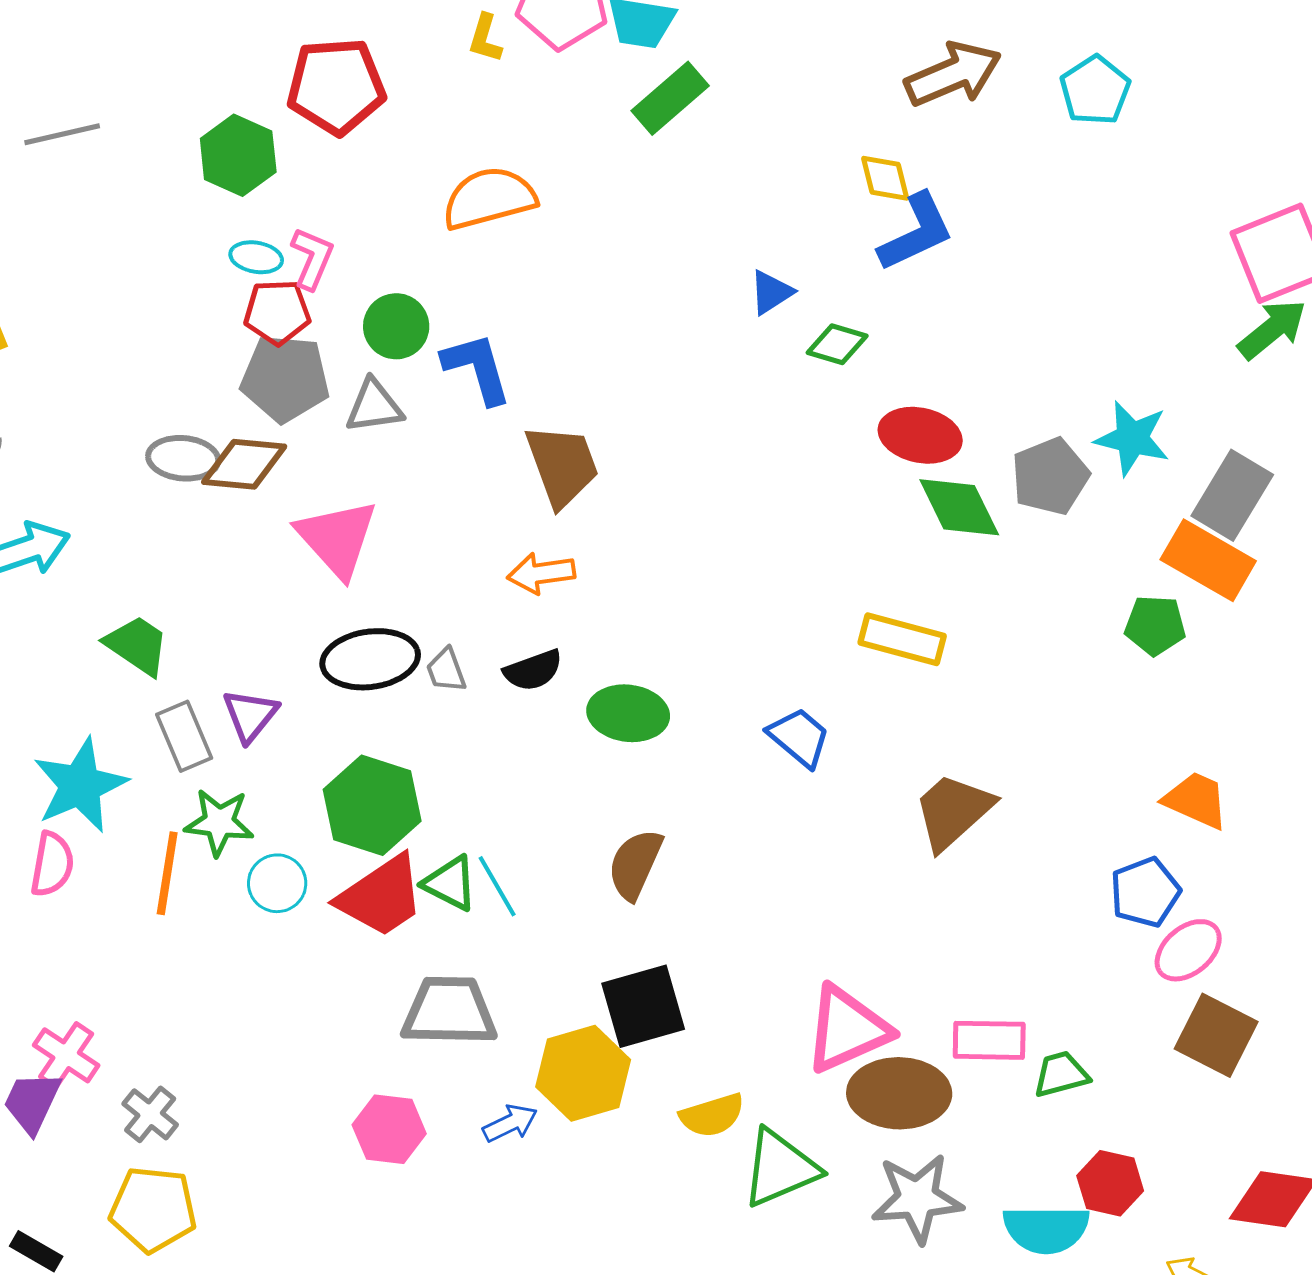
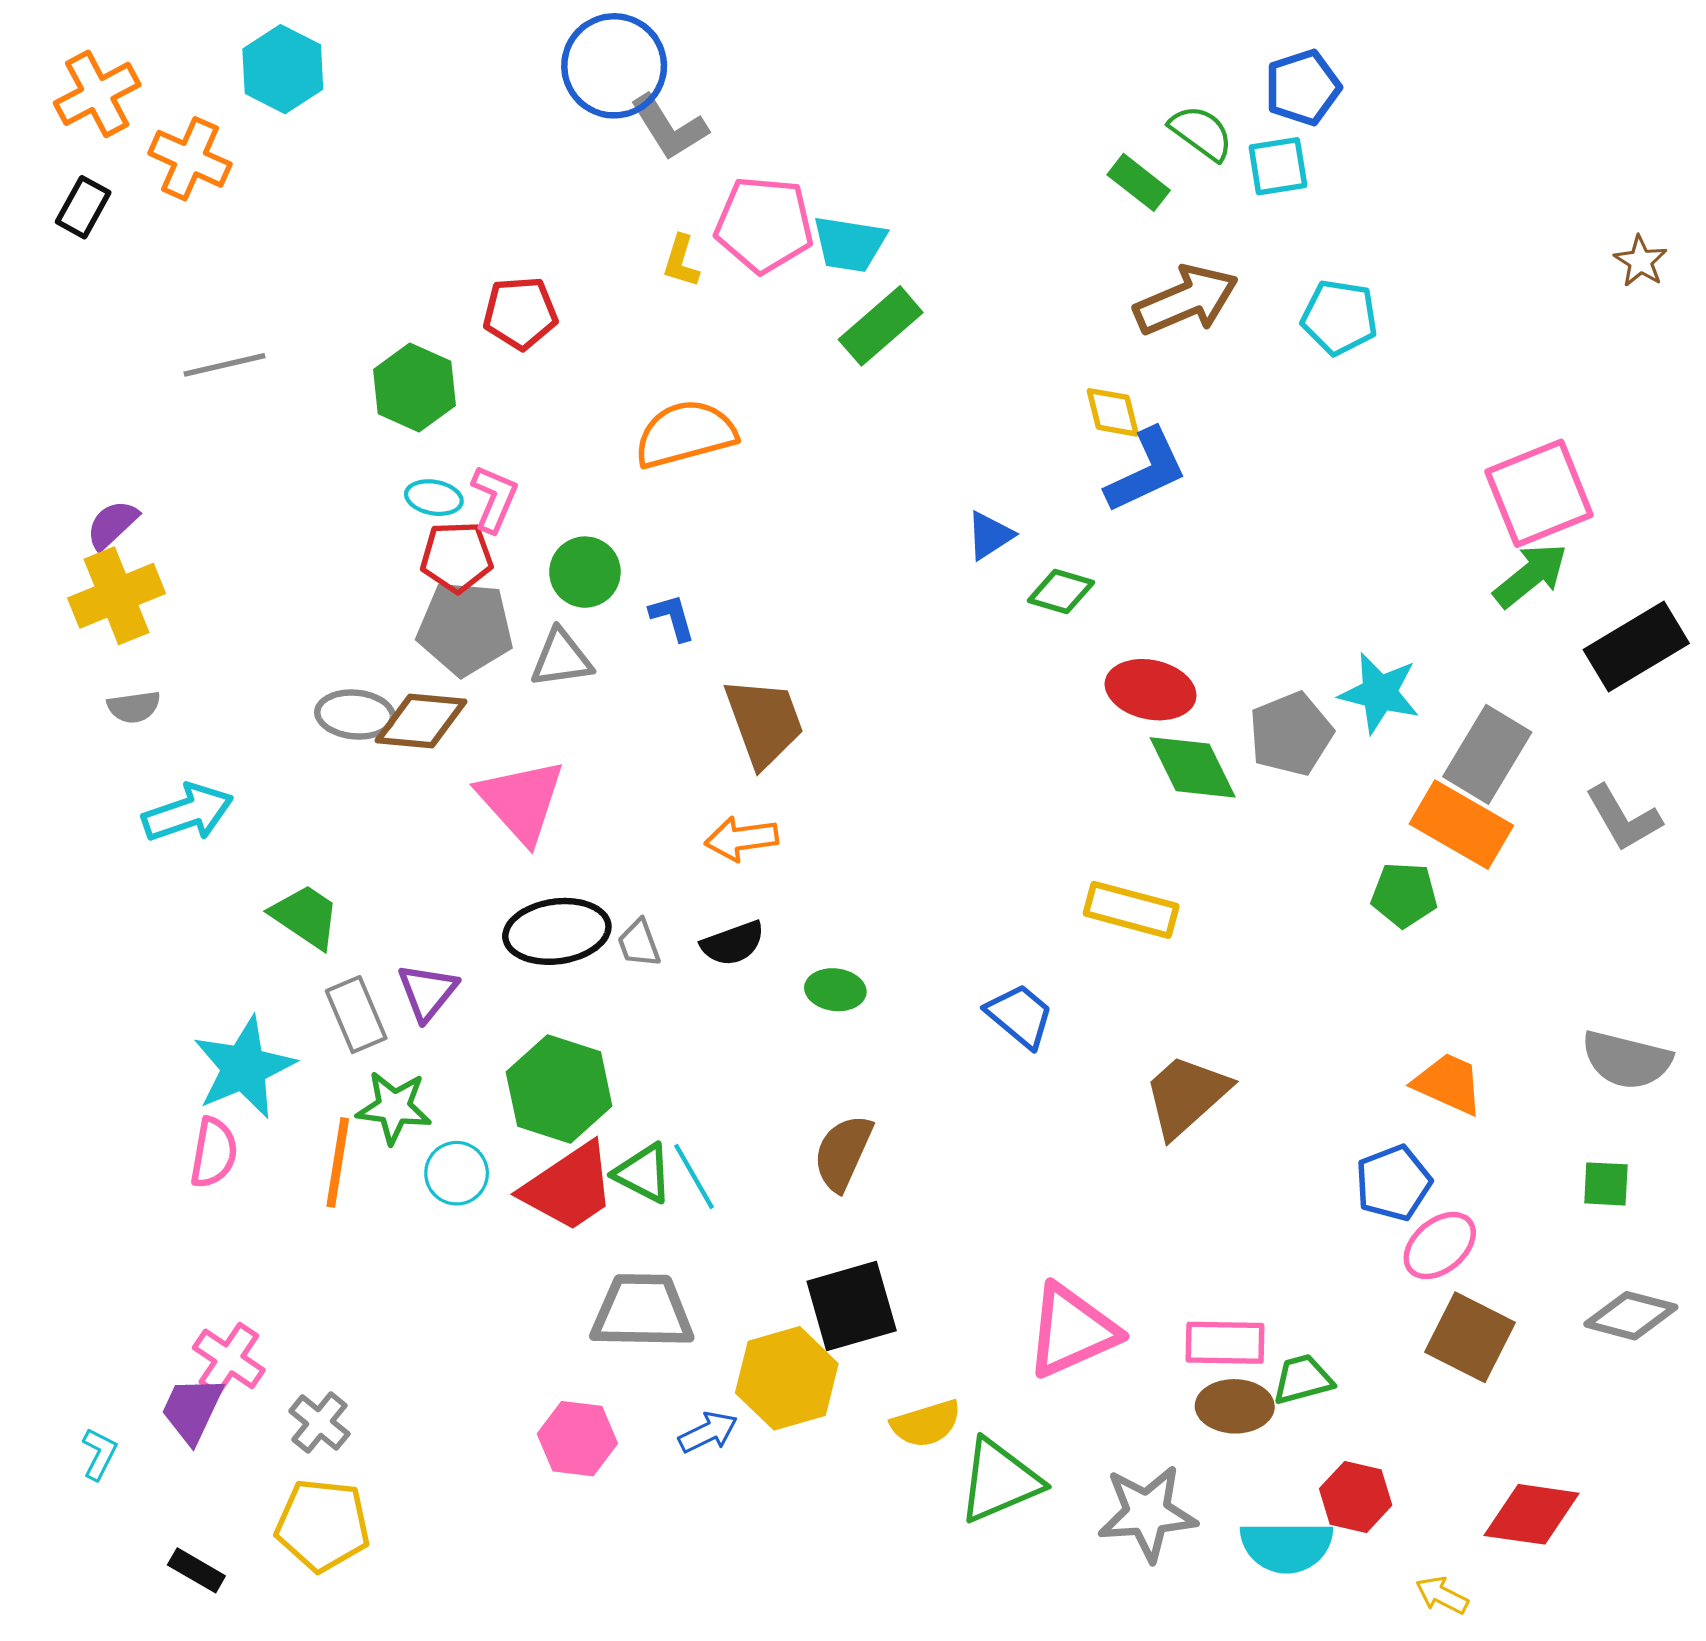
red pentagon: (336, 86) -> (520, 313), size x0.7
cyan pentagon: (1095, 90) -> (1339, 317), turned -30
blue L-shape: (477, 368) -> (672, 617), size x0.6
green ellipse: (628, 713) -> (835, 990), size x0.7
brown ellipse: (899, 1093) -> (1235, 1406), moved, size x0.7

